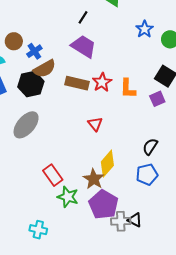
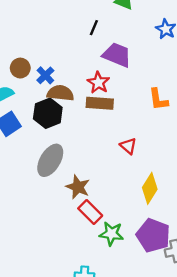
purple trapezoid: (84, 46) -> (117, 55), moved
brown semicircle: (45, 69) -> (60, 93), turned -135
red star: (102, 82) -> (98, 83), moved
brown star: (94, 179) -> (78, 187), moved

